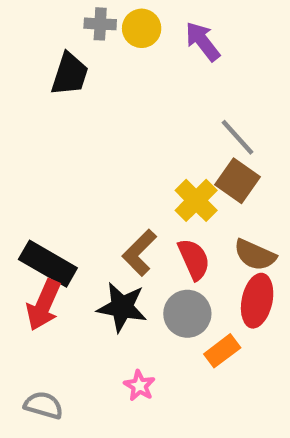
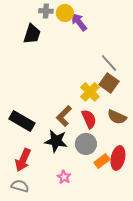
purple arrow: (203, 41) -> (79, 22), moved
red ellipse: (257, 301) -> (118, 158), moved
red arrow: (44, 305) -> (23, 160), moved

